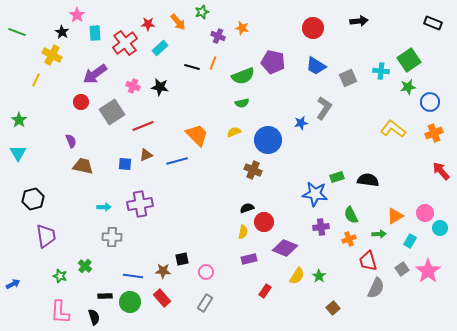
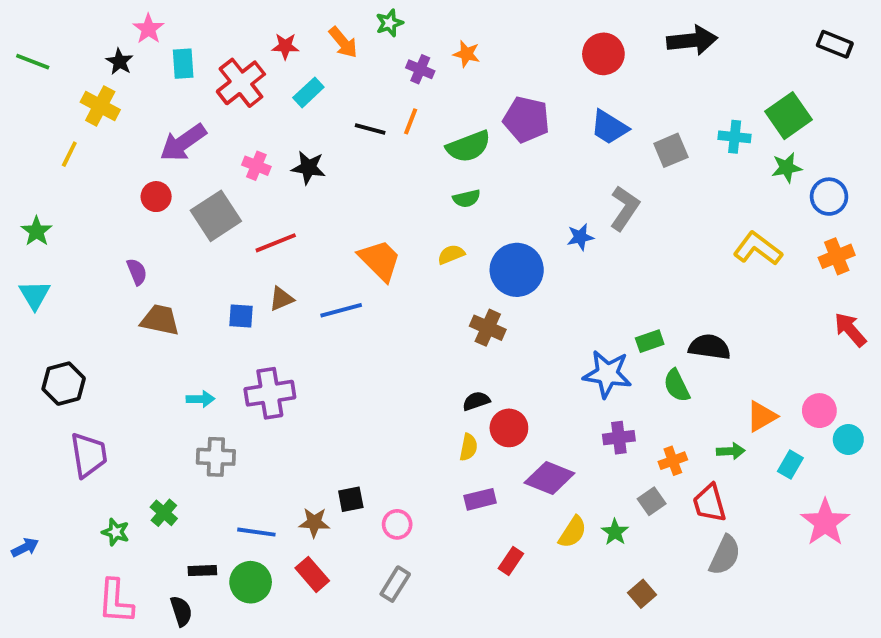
black arrow: (359, 21) -> (692, 40), size x1.4
green semicircle: (351, 215) -> (677, 386), moved
gray square: (402, 269) -> (652, 501), moved

